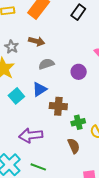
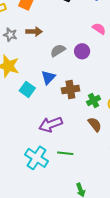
gray star: (12, 47) -> (10, 35), moved
gray semicircle: (46, 64) -> (58, 50), moved

